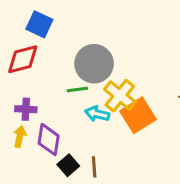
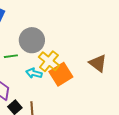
green line: (77, 89) -> (11, 56), moved

